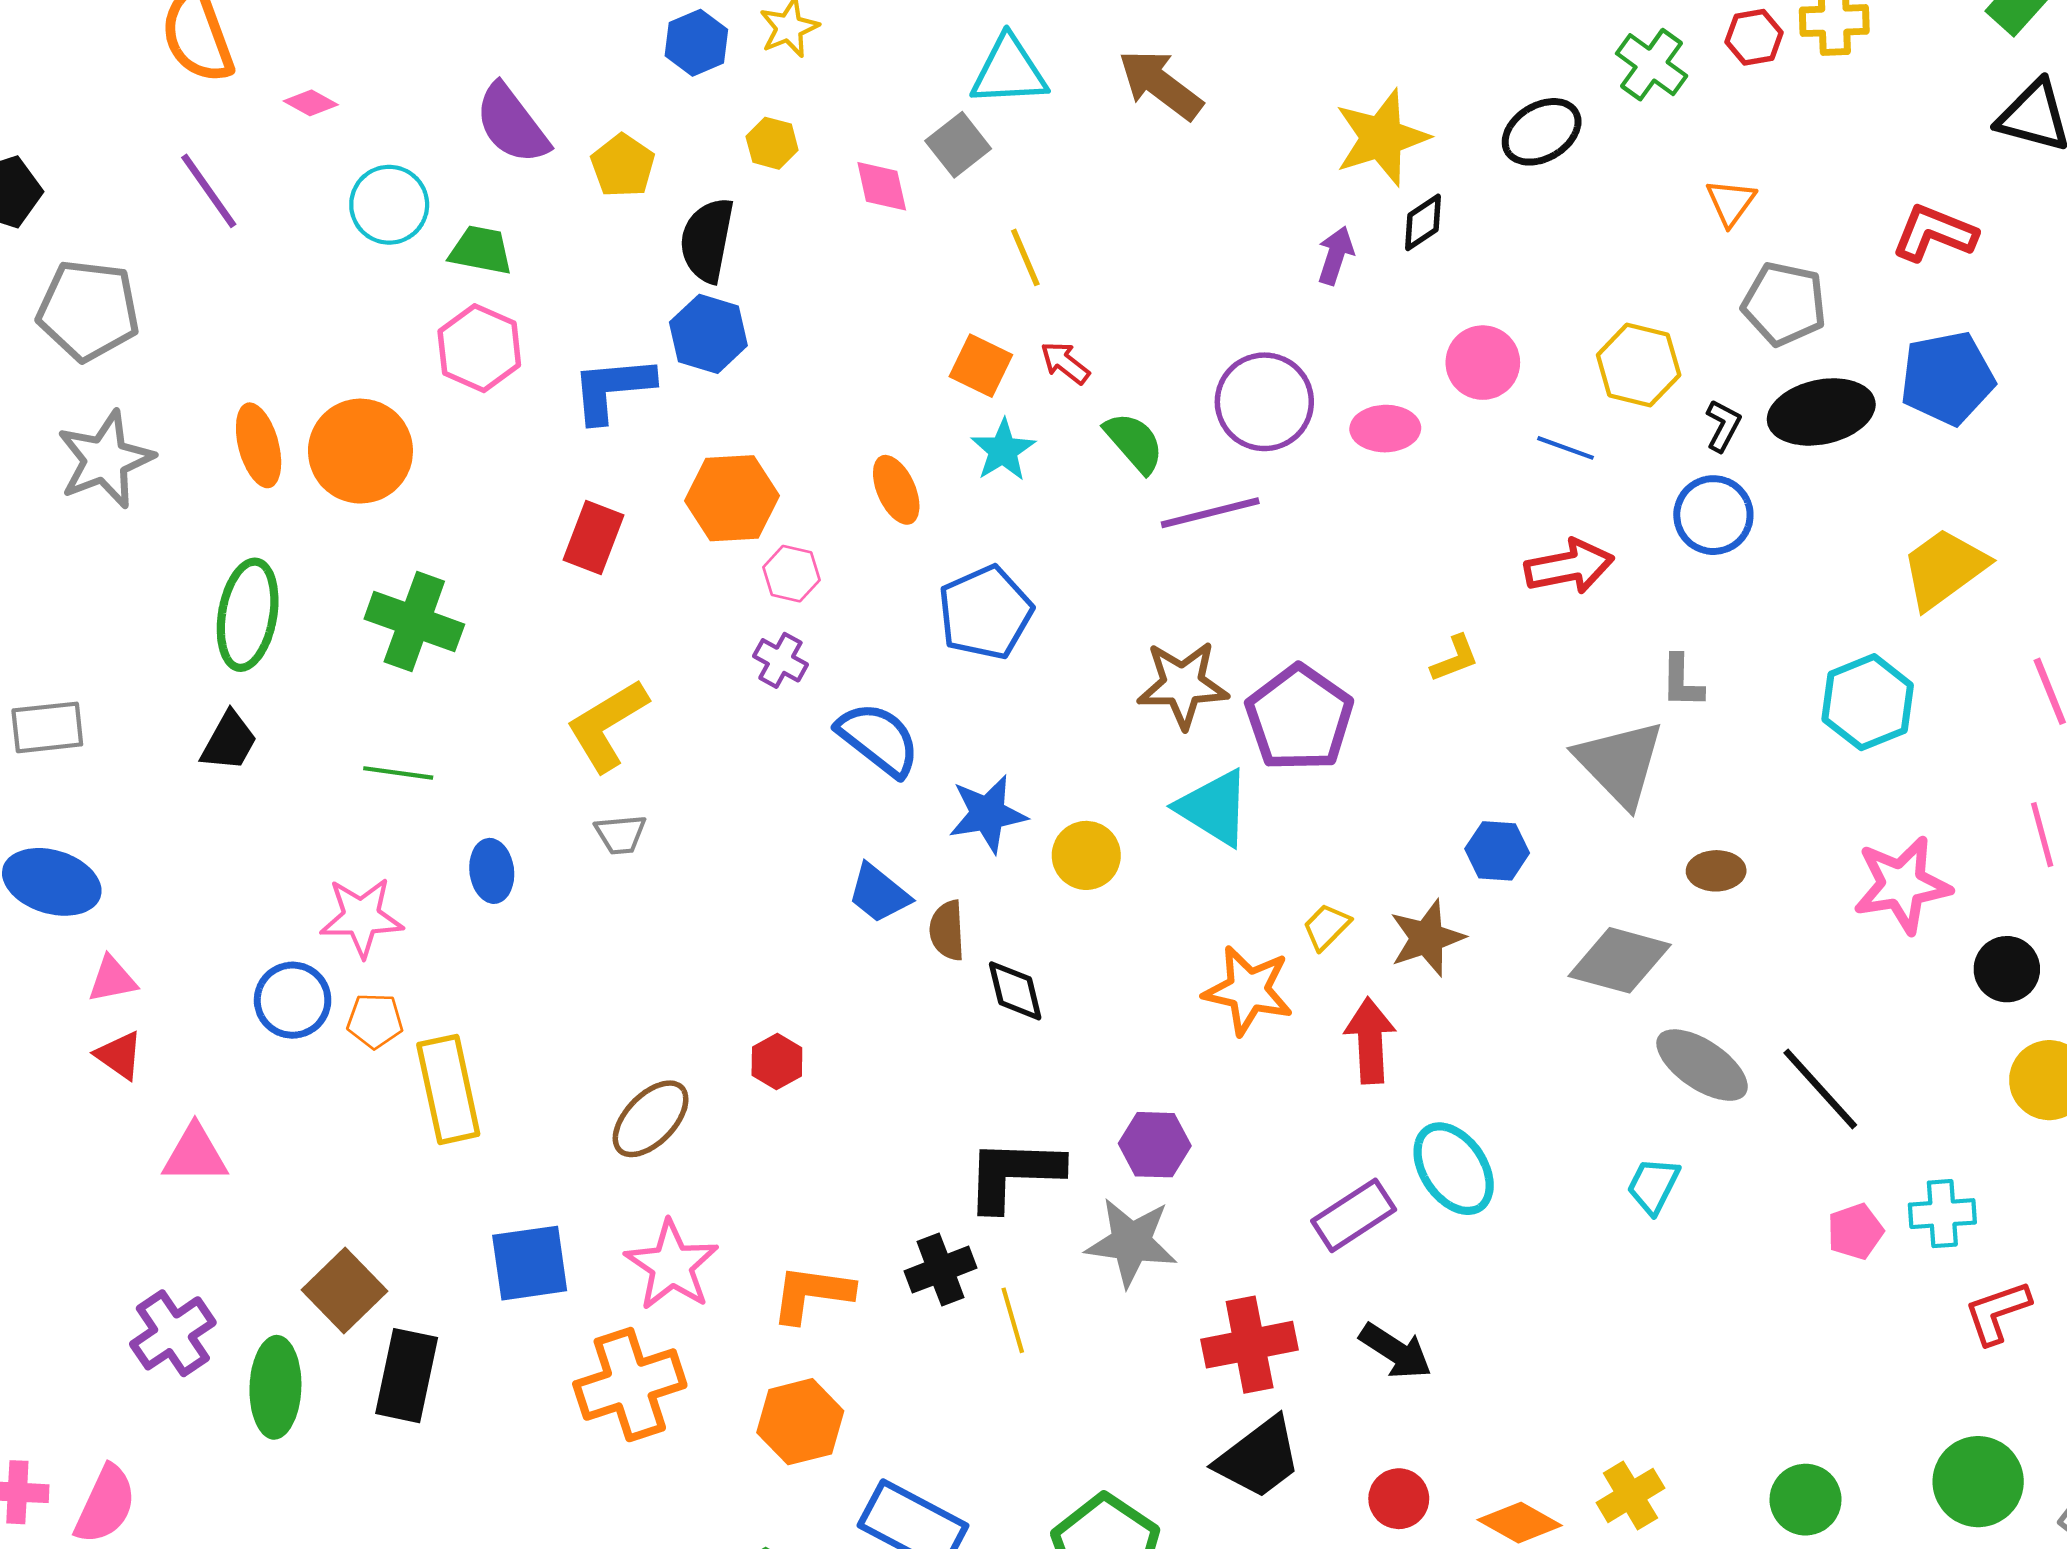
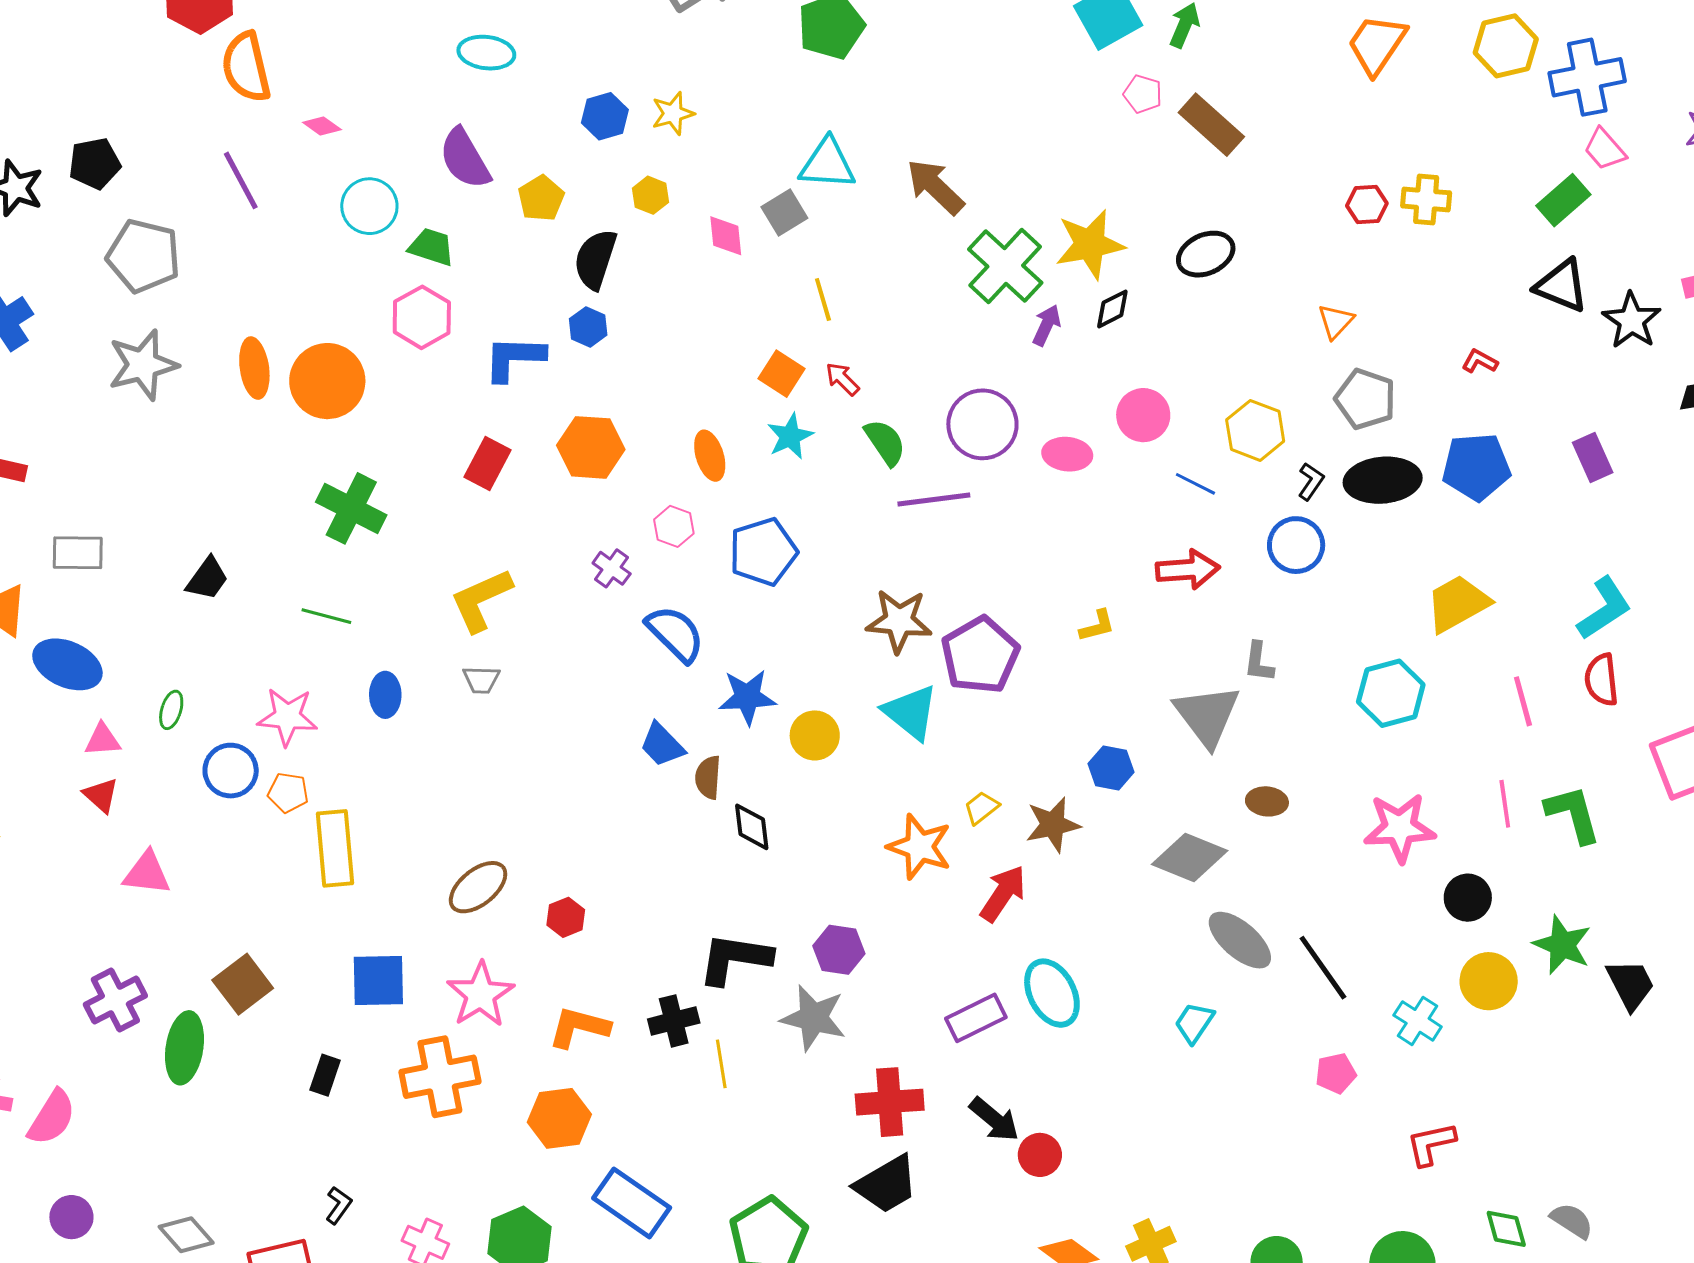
green cross: (1652, 65) -> (1005, 266), moved, size x1.5
red L-shape: (1934, 233) -> (1480, 361), size x0.6
blue hexagon: (708, 334) -> (588, 327), size x0.7
pink hexagon: (791, 574) -> (674, 526), moved
green ellipse: (248, 615) -> (171, 710), moved, size x0.5
red arrow: (1370, 1040) -> (1003, 893), turned 30
red hexagon: (777, 1062) -> (566, 917), moved
cyan cross: (1942, 1214) -> (1418, 1021), moved, turned 30
black rectangle: (407, 1376) -> (325, 1075), moved, size x0.6
red circle: (1399, 1499) -> (1040, 1155), moved

